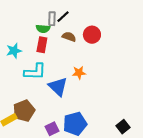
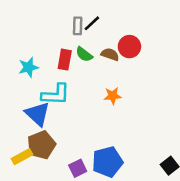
green semicircle: (43, 29) -> (84, 54), moved, turned 32
brown semicircle: (69, 37) -> (110, 54), moved
blue triangle: (58, 87) -> (38, 114), moved

